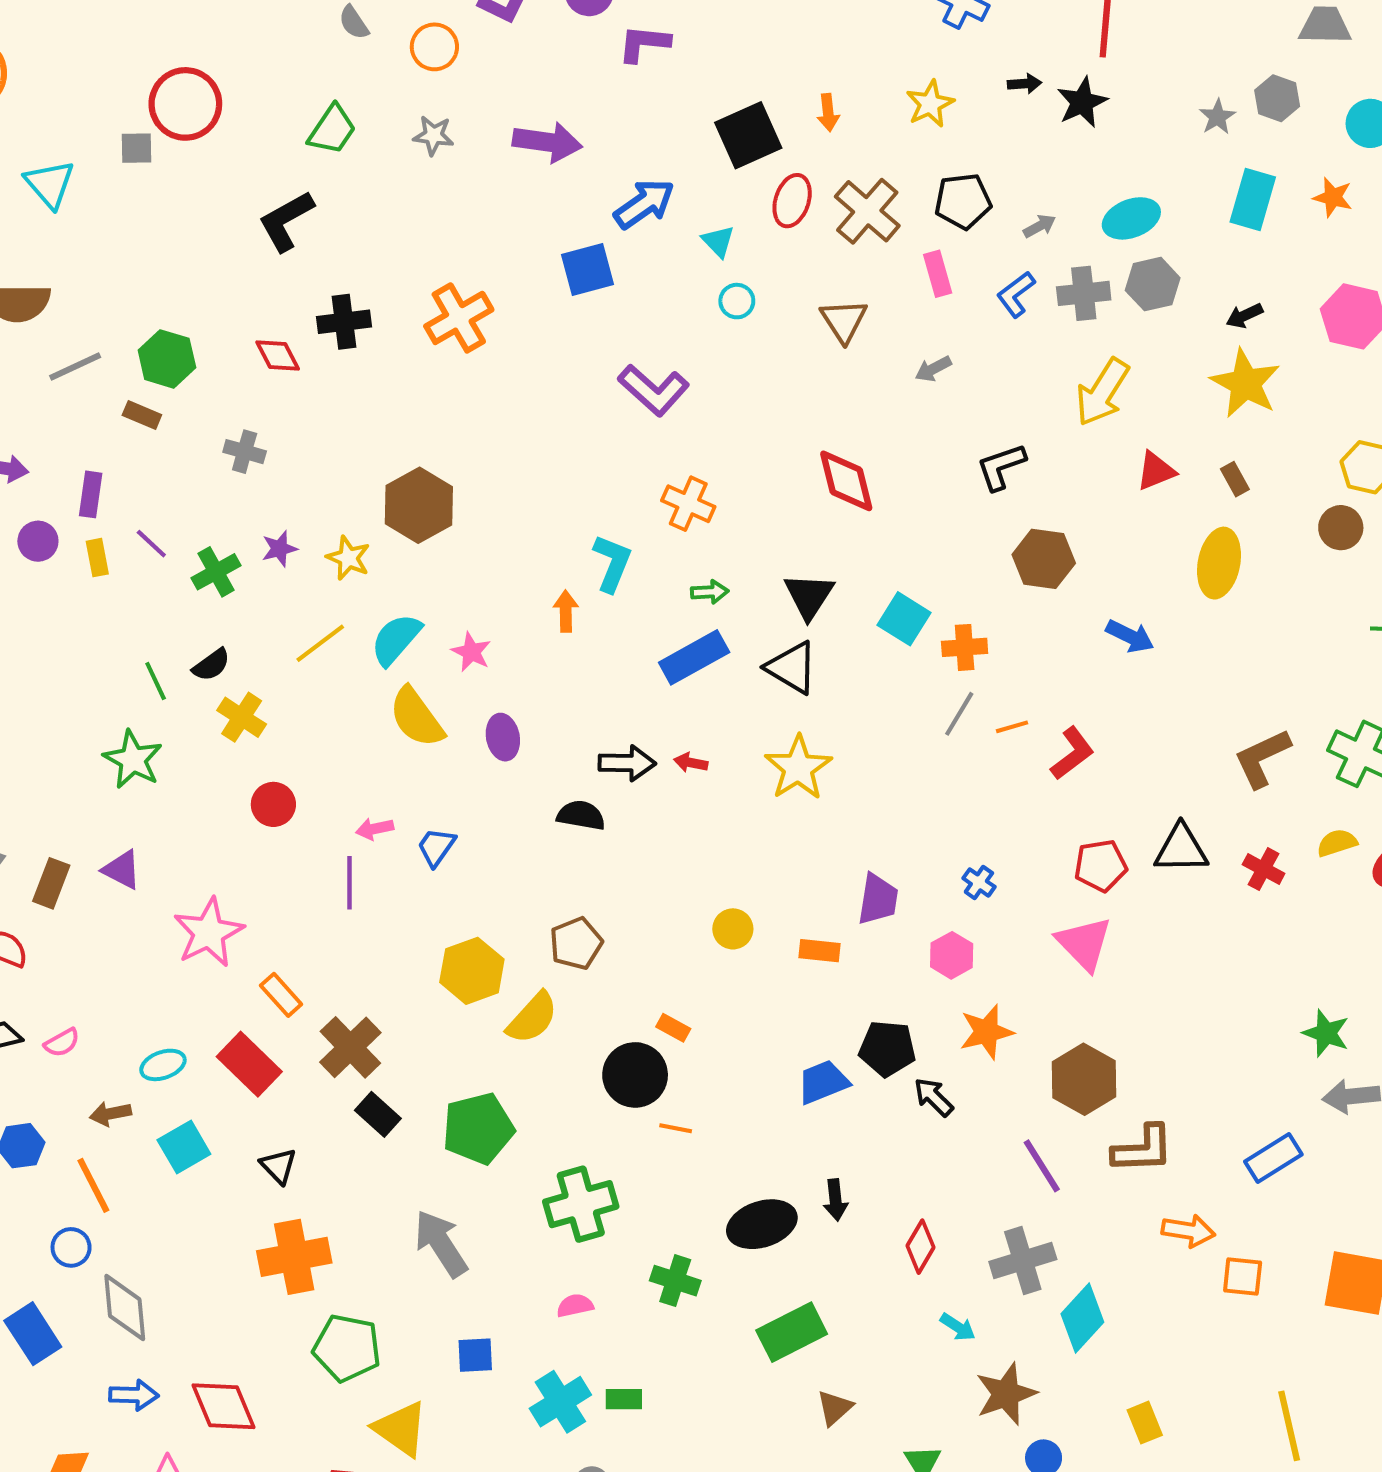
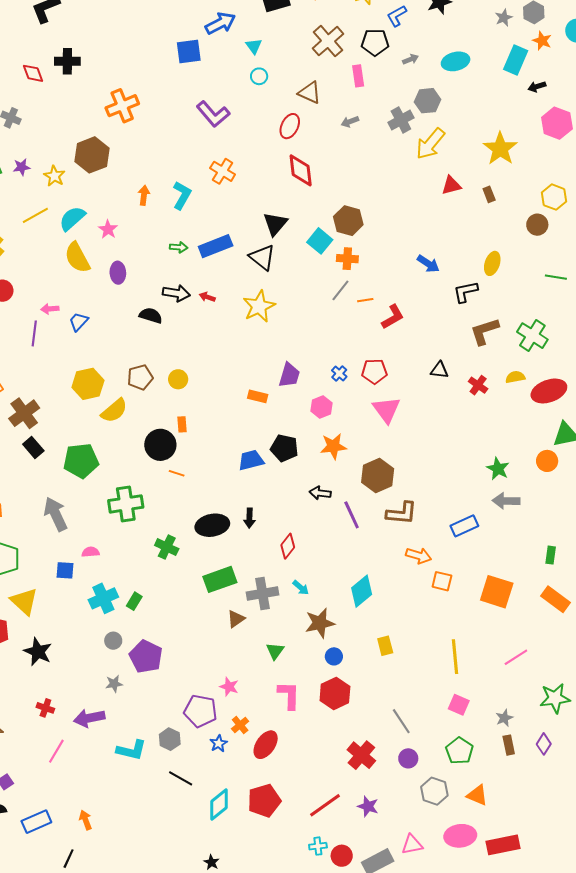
orange star: (1333, 197) -> (542, 41), moved
red ellipse: (792, 201) -> (290, 126), moved
gray hexagon: (1153, 284) -> (427, 101), moved
gray cross: (1084, 293) -> (401, 120), moved, turned -30
blue L-shape: (1016, 294) -> (397, 16), moved
black arrow: (1244, 316) -> (537, 87), moved
orange cross: (459, 318) -> (122, 106), moved
brown triangle: (844, 321) -> (310, 93), turned -40
black L-shape: (1001, 467) -> (465, 292), moved
brown hexagon: (1044, 559) -> (348, 221), moved
yellow ellipse: (1219, 563) -> (492, 263), moved, size x0.7
green arrow: (710, 592) -> (179, 247), moved
orange arrow: (566, 611) -> (144, 195), moved
black triangle: (1181, 849) -> (439, 370), size x0.7
red pentagon: (1101, 866) -> (374, 371), moved
yellow circle: (733, 929) -> (178, 379), moved
orange rectangle: (673, 1028) -> (182, 424), turned 49
black arrow: (934, 1097) -> (320, 493), moved, turned -45
gray cross: (1023, 1261) -> (263, 594), moved
pink semicircle: (575, 1306) -> (91, 552), moved
green rectangle: (624, 1399) -> (134, 601), turned -66

